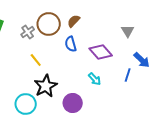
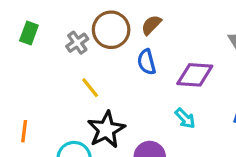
purple diamond: (101, 52) -> (195, 75), turned -45

